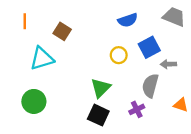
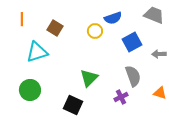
yellow circle: (119, 55) -> (95, 31), moved
gray arrow: (168, 64) -> (159, 54), moved
gray semicircle: (150, 86) -> (133, 76), turned 145
black square: (98, 115) -> (73, 105), moved

